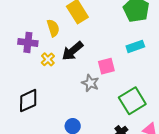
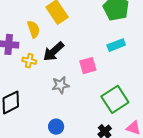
yellow cross: (48, 59) -> (29, 61), turned -32
gray star: (90, 83) -> (60, 85), moved, turned -30

